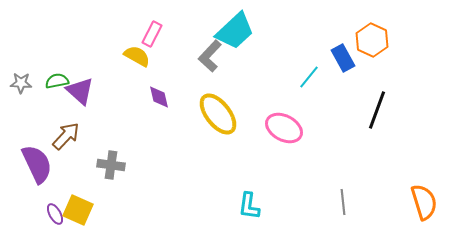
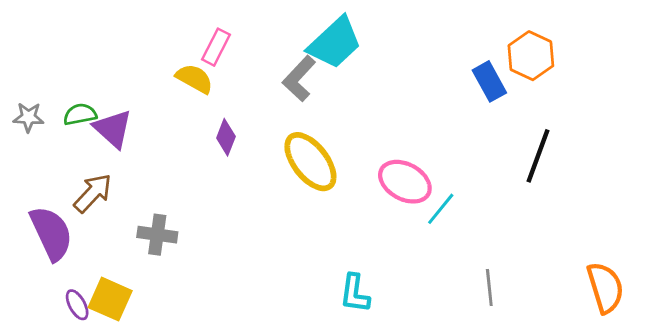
cyan line: (309, 77) -> (441, 209), moved
purple diamond: (159, 97) -> (226, 137), turned 35

